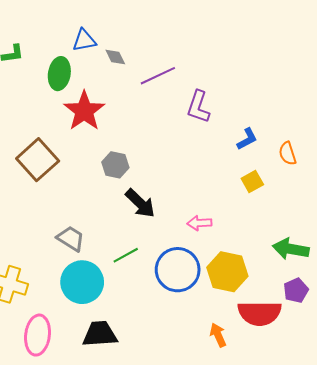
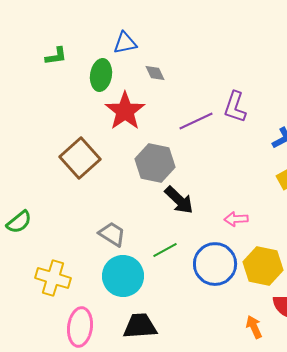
gray diamond: (115, 57) -> (155, 73), moved
purple line: (158, 76) -> (196, 121), moved
gray hexagon: (115, 165) -> (155, 163), size x1.5

